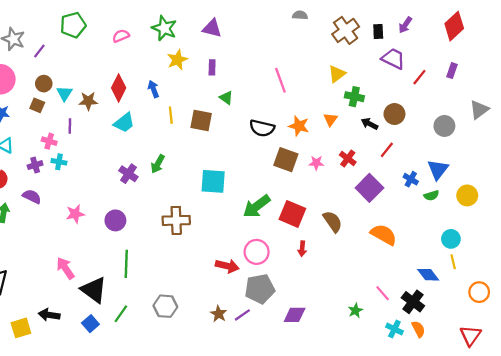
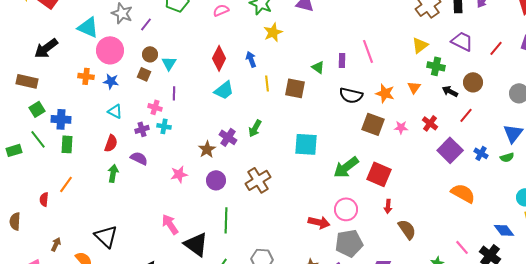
purple trapezoid: (393, 59) -> (462, 41), moved
purple rectangle: (212, 67) -> (342, 60), moved
brown star: (88, 101) -> (207, 149), moved, turned -30
blue cross: (411, 179) -> (481, 153), moved
brown cross: (176, 220) -> (258, 180), moved, turned -30
brown semicircle: (333, 222) -> (407, 229), moved

